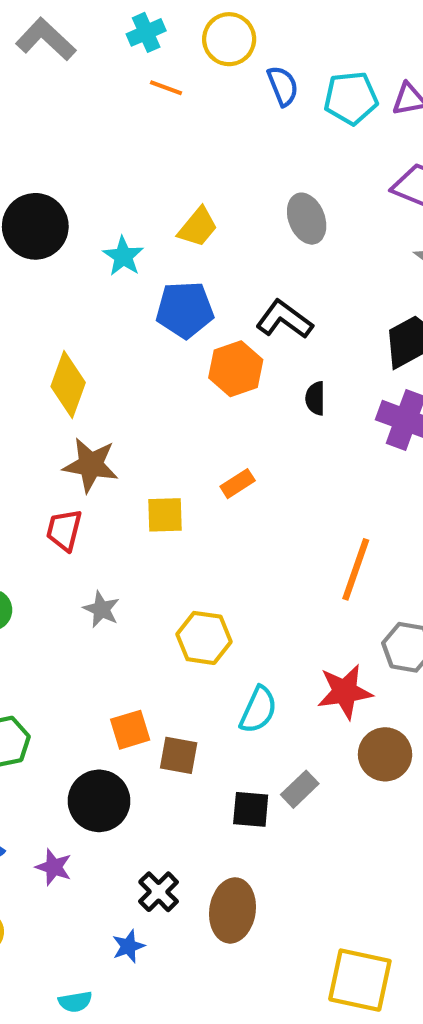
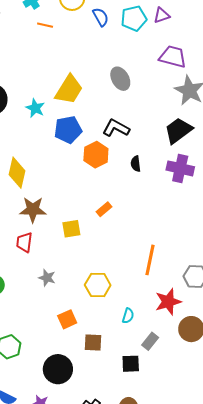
yellow trapezoid: (198, 227) -> (69, 90), size x1.5
orange line: (356, 569) -> (150, 260), moved
cyan semicircle: (258, 710) -> (128, 316), size x0.7
orange square: (130, 730) -> (67, 319), moved
gray rectangle: (300, 789) -> (150, 341), moved

